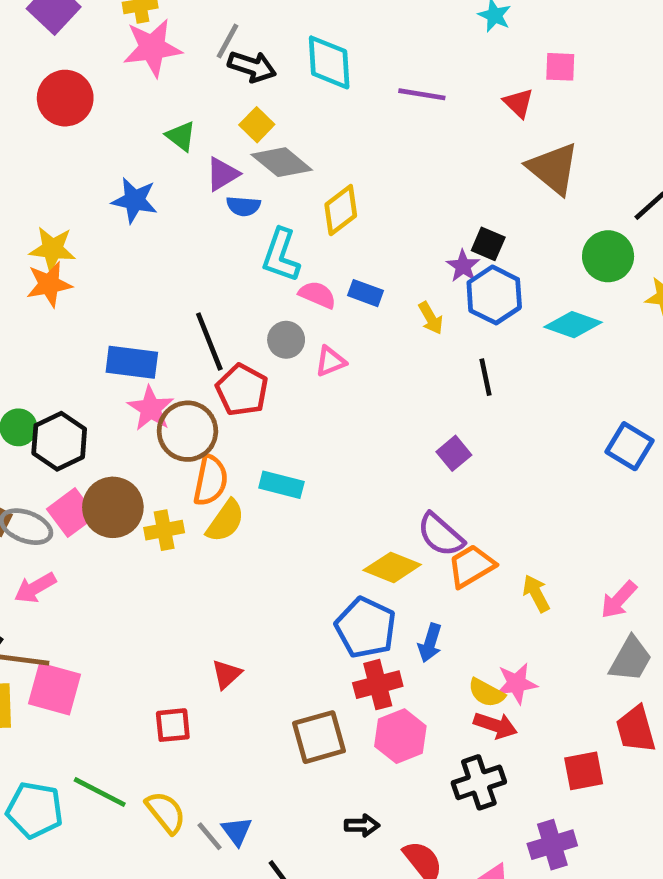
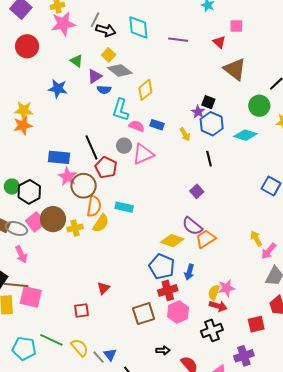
pink triangle: (330, 361) -> (143, 154), size x1.6
pink arrow: (35, 588) -> (21, 254), turned -84
yellow arrow: (536, 593) -> (256, 238), moved
yellow semicircle: (486, 693) -> (214, 292), turned 84

